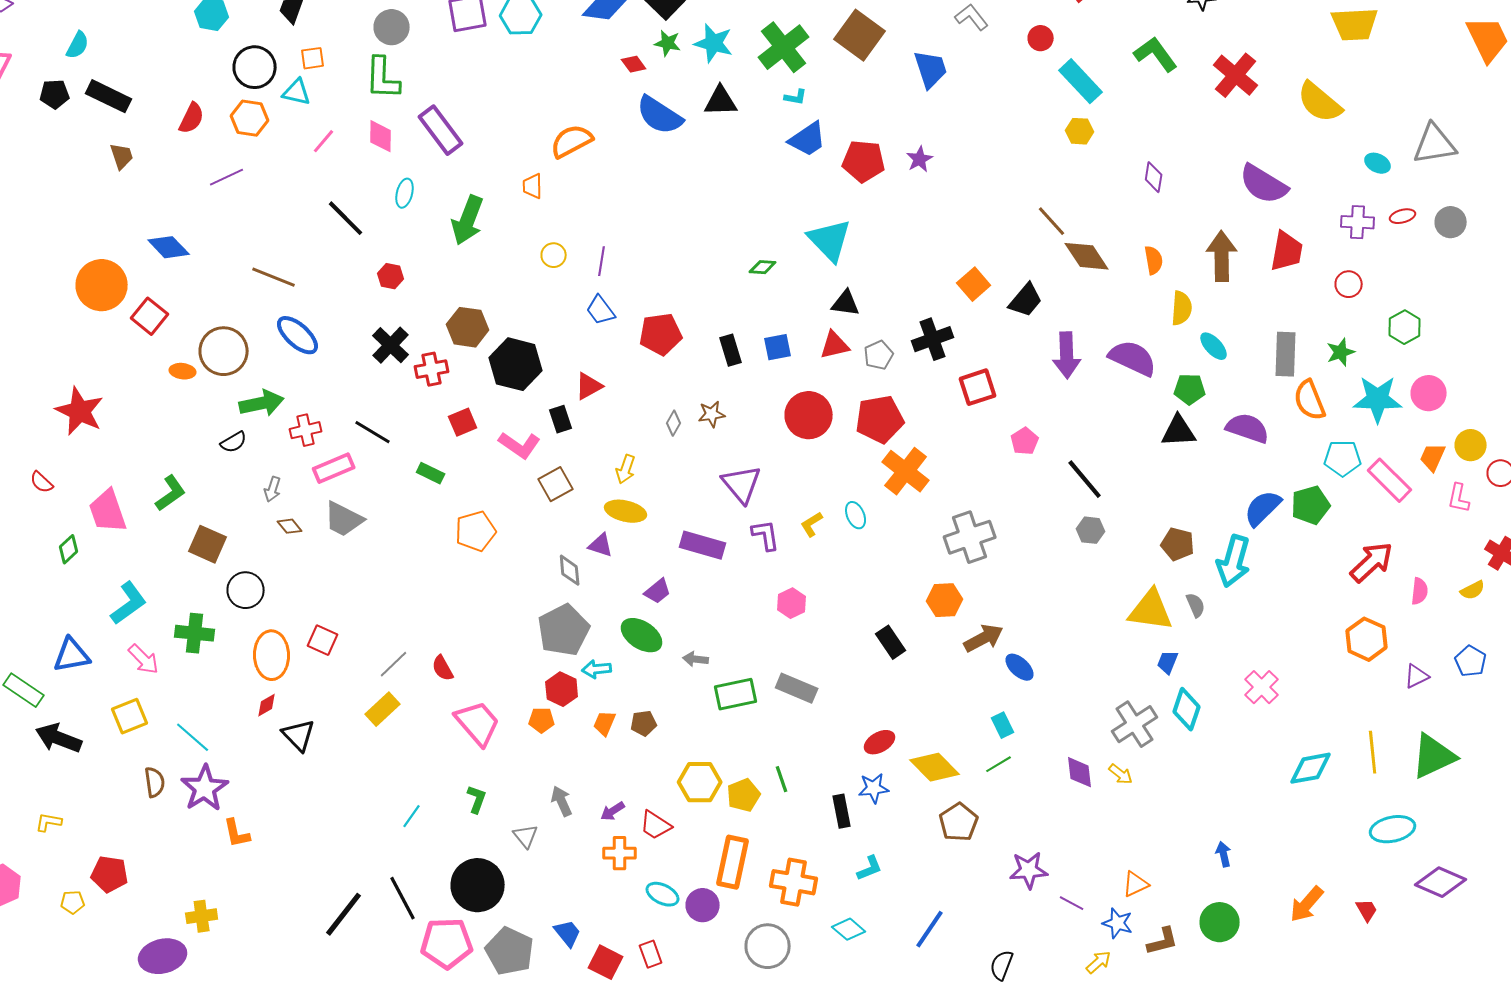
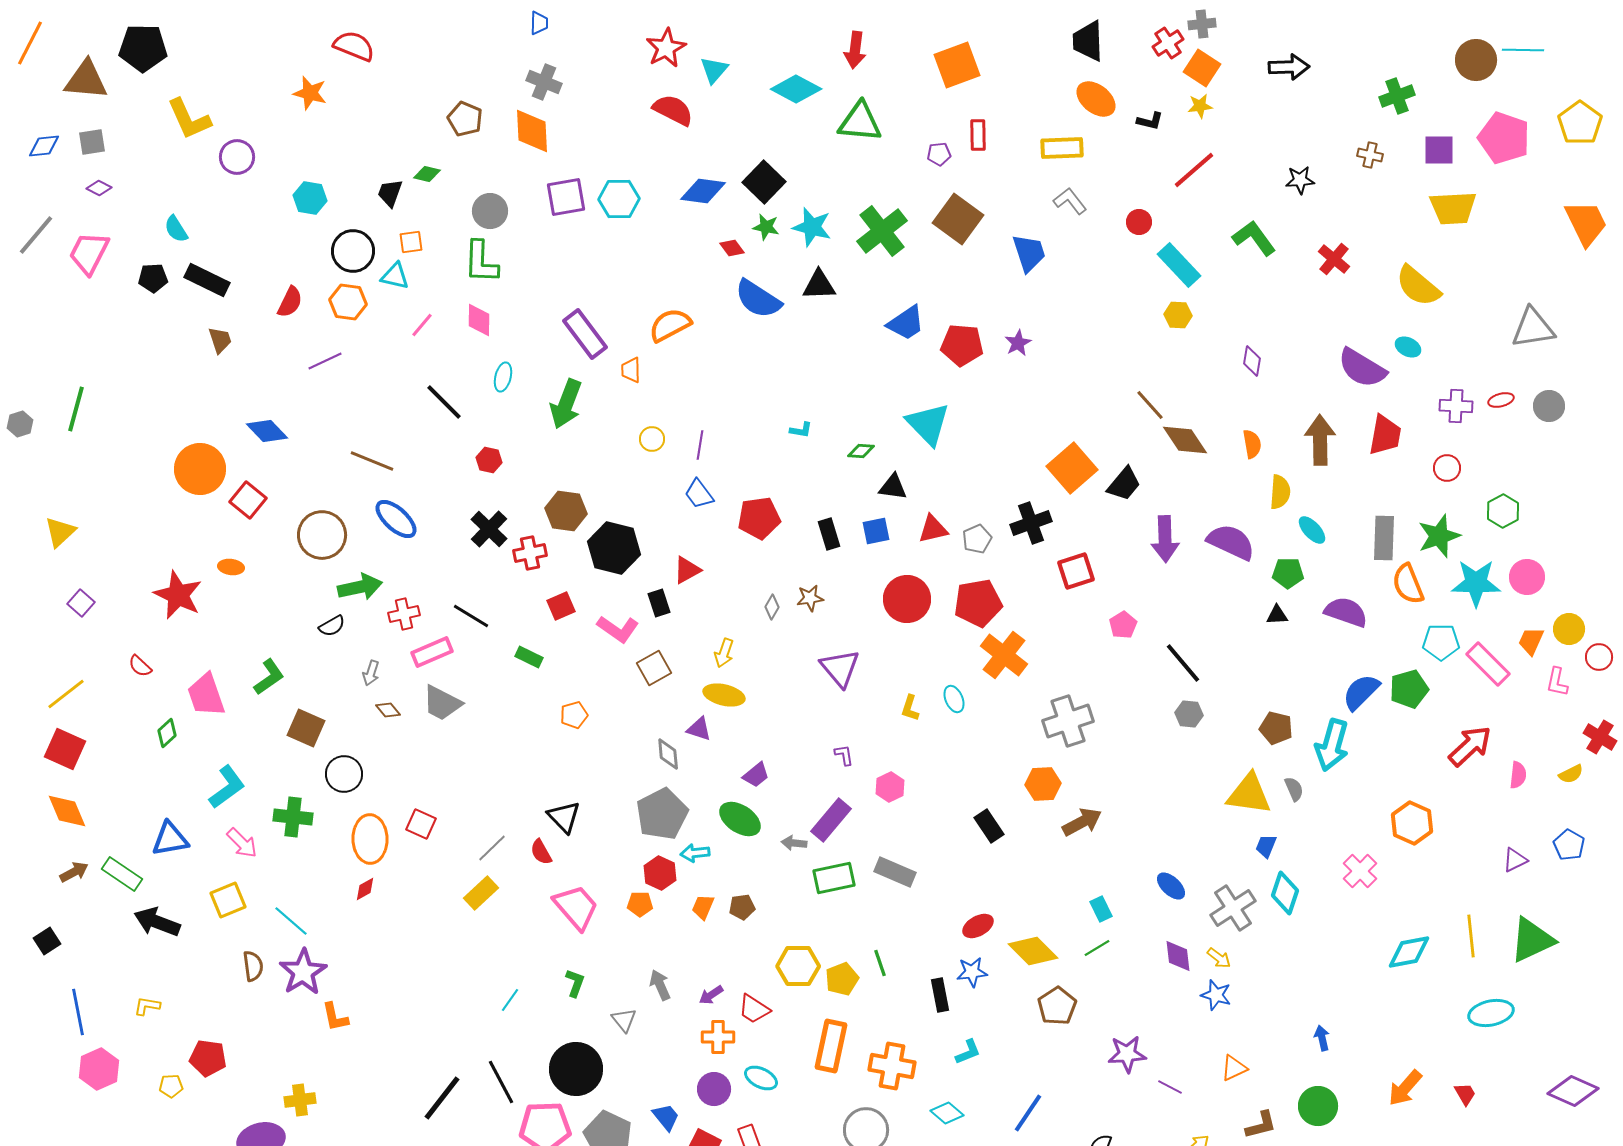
cyan semicircle: (78, 45) -> (176, 229), turned 120
red cross: (1236, 75) -> (1334, 259), size x0.7
cyan L-shape: (796, 97) -> (801, 430), moved
purple rectangle: (441, 130) -> (585, 334), moved
cyan ellipse: (1378, 163) -> (1408, 347), moved
orange square: (974, 284) -> (1072, 468), size x1.5
black triangle: (846, 303) -> (893, 487), moved
green star: (1341, 352) -> (1439, 536), size x1.5
orange ellipse: (183, 371) -> (231, 567), moved
black triangle: (1179, 431) -> (1277, 615), size x0.6
yellow L-shape: (812, 524) -> (910, 708), turned -40
orange pentagon: (476, 531) -> (574, 715), size x0.7
purple L-shape: (766, 535) -> (844, 755), moved, size x0.7
purple rectangle: (703, 545) -> (831, 820), moved, turned -66
orange hexagon: (1367, 639) -> (1412, 823), moved
blue ellipse: (1020, 667) -> (1171, 886), moved
black triangle: (299, 735) -> (564, 817), moved
purple diamond: (1441, 882) -> (1573, 1091), moved
purple circle: (703, 905) -> (714, 1089), moved
blue star: (1118, 923) -> (1216, 995), moved

